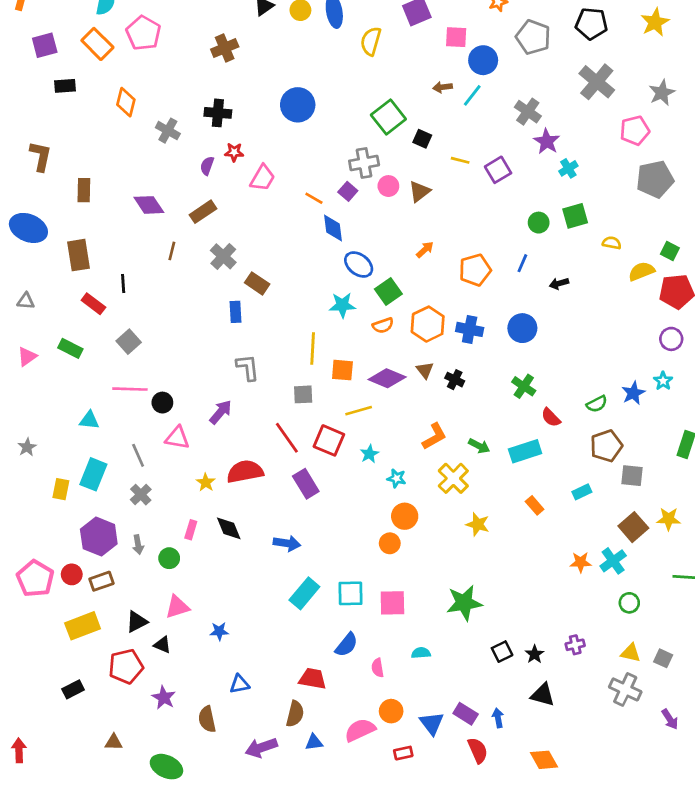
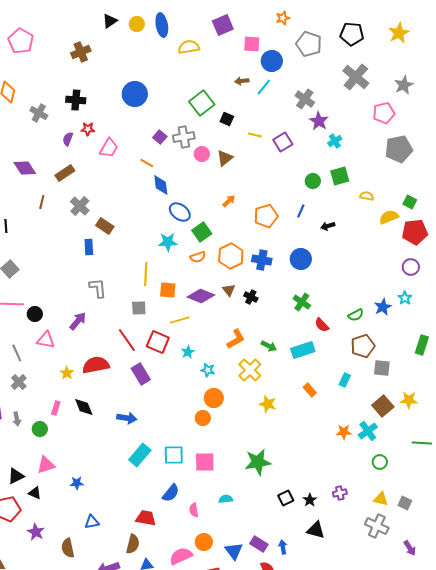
yellow semicircle: (371, 41) -> (189, 47), turned 65
purple square: (348, 191) -> (160, 137), moved
cyan rectangle: (582, 492) -> (345, 380), turned -40

